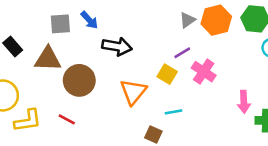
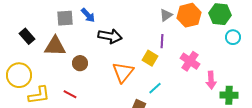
purple line: (182, 53) -> (162, 41), turned -56
pink cross: (204, 72) -> (190, 61), moved
brown circle: (79, 80) -> (80, 63), size x0.6
cyan line: (173, 112) -> (155, 88), turned -32

